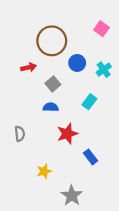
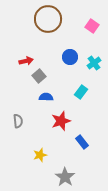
brown circle: (52, 41) -> (48, 19), moved
gray square: (53, 84) -> (39, 76), moved

